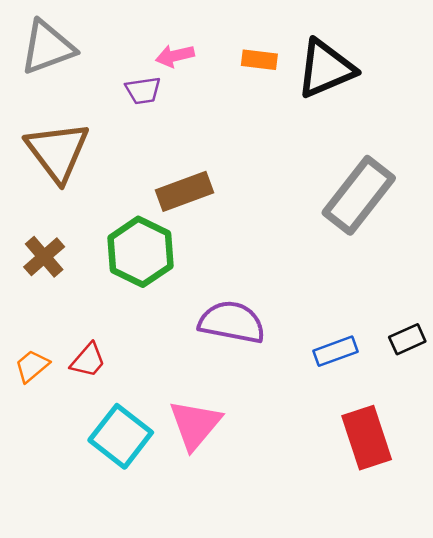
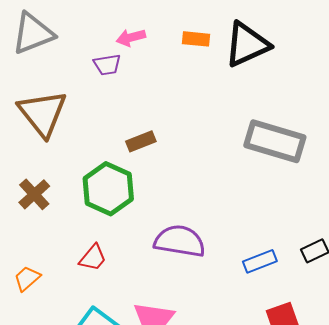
brown rectangle: (184, 191) -> (141, 141), size x0.7
gray rectangle: (359, 195) -> (275, 141), turned 70
red trapezoid: (88, 360) -> (93, 258), moved

